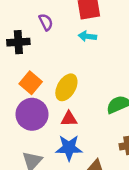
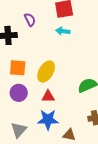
orange square: (31, 83) -> (18, 68), turned -36
purple circle: (32, 114) -> (19, 93), size x0.7

